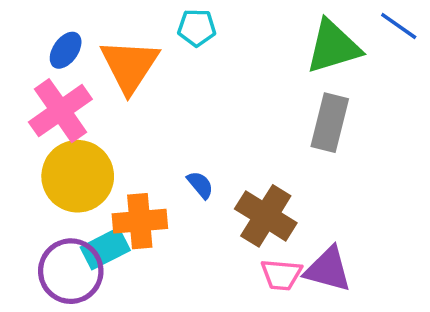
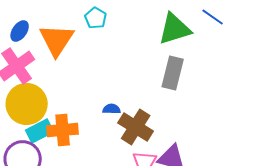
cyan pentagon: (197, 28) -> (96, 18), turned 30
blue semicircle: (200, 185) -> (112, 109), moved, turned -48
cyan rectangle: (105, 249) -> (40, 131), moved

